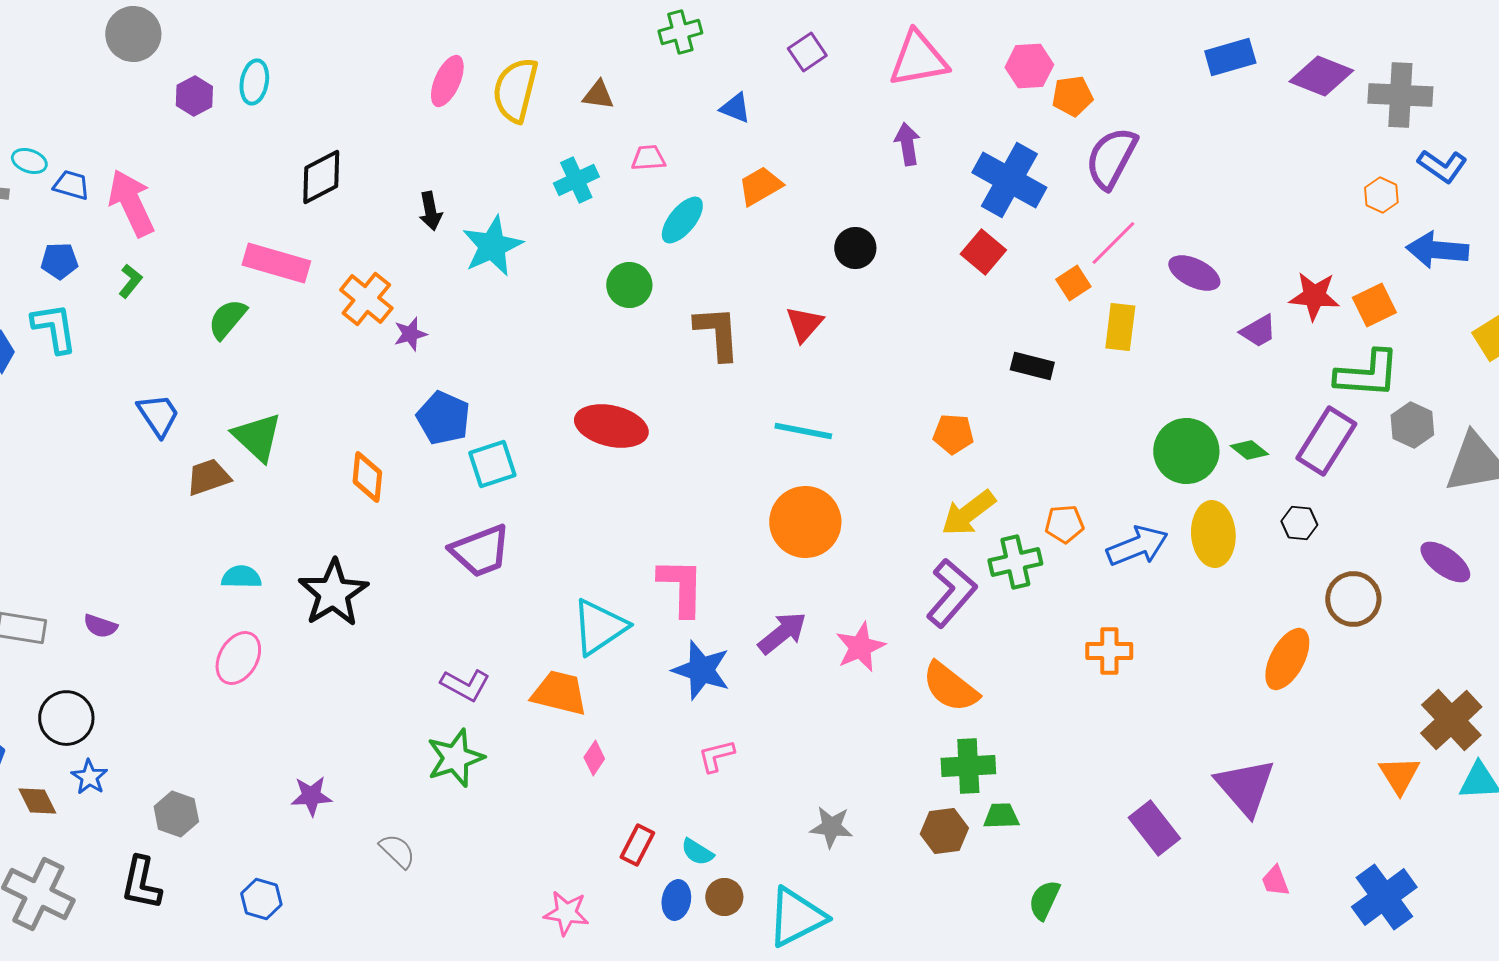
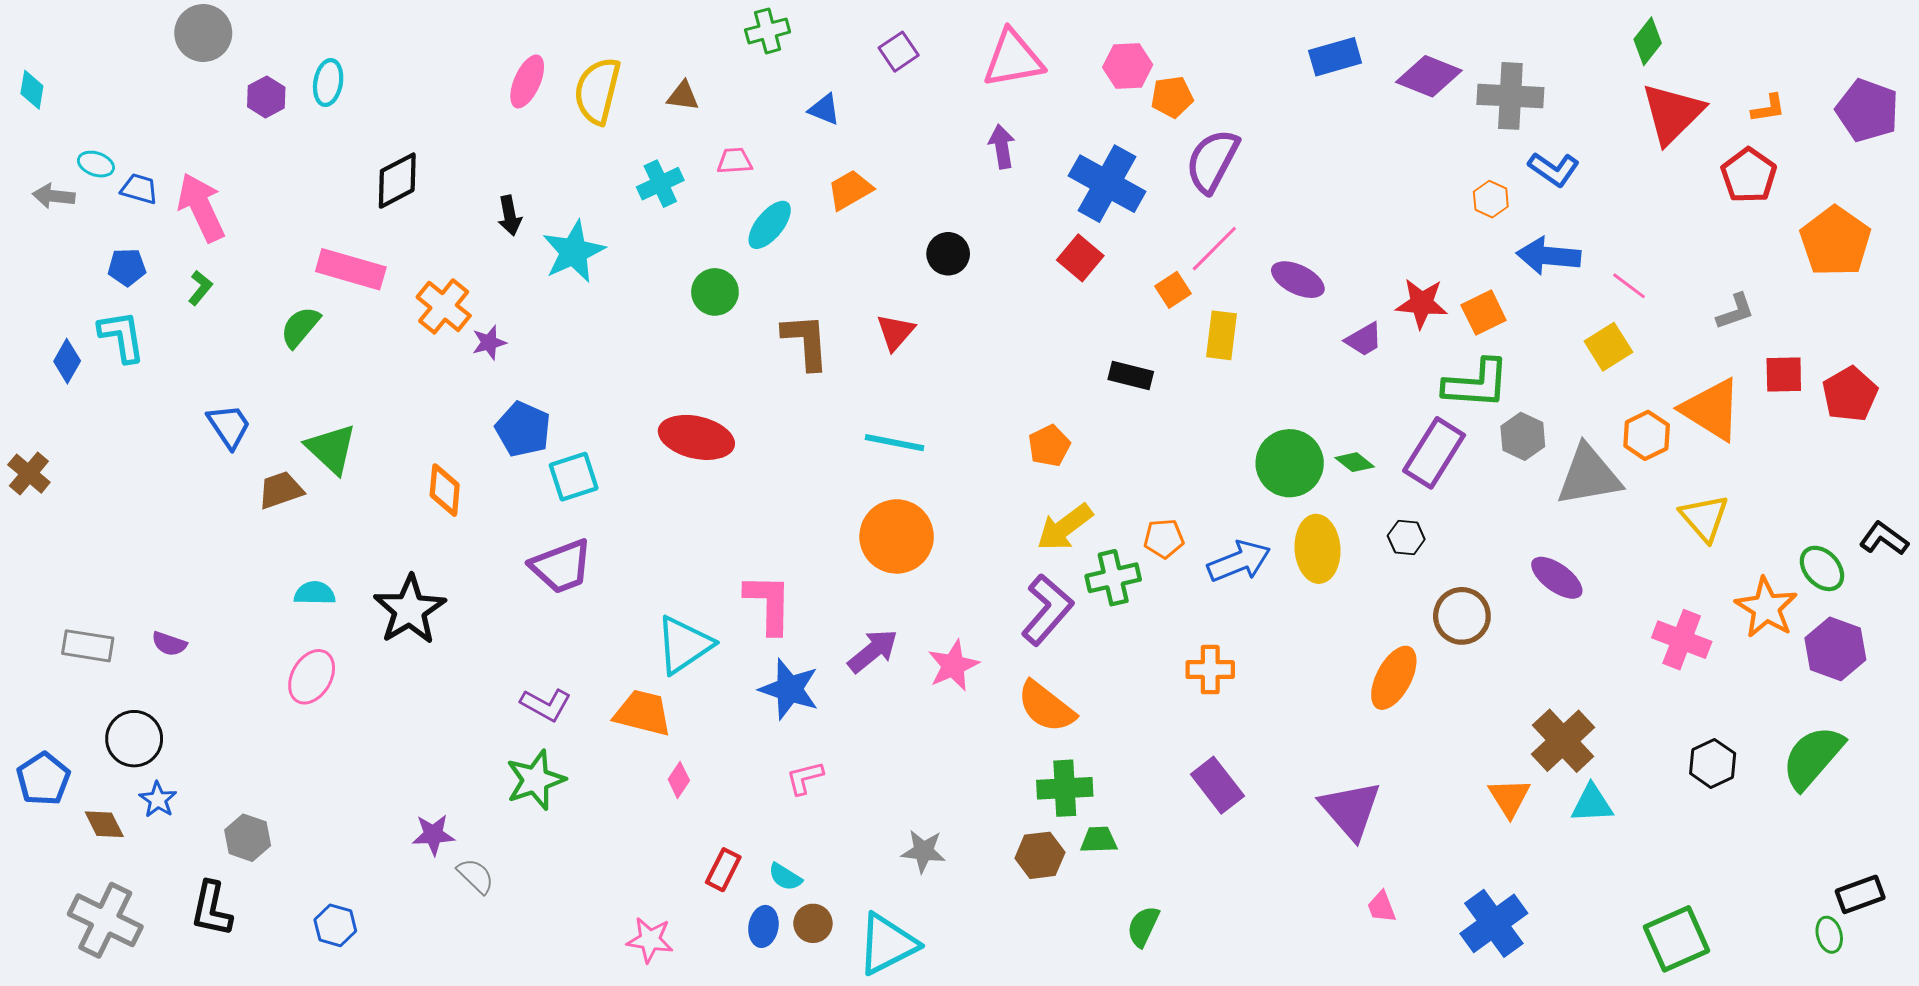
orange pentagon: (953, 434) -> (1049, 446), turned -30
purple star: (311, 796) -> (433, 835), moved
purple rectangle: (1154, 828) -> (1217, 785), moved

